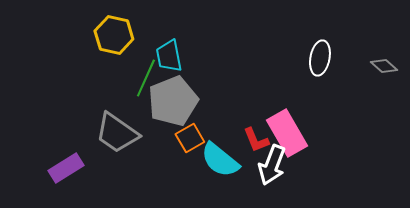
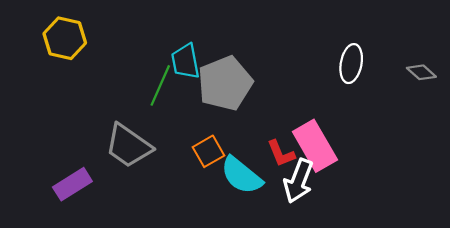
yellow hexagon: (114, 35) -> (65, 38), moved
gray pentagon: (173, 101) -> (225, 83), moved

